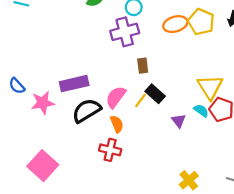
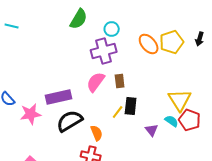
yellow pentagon: (201, 22) -> (172, 42), turned 30
orange ellipse: (175, 24) -> (149, 44), turned 65
black rectangle: (155, 94) -> (131, 106), turned 54
pink semicircle: (116, 97) -> (96, 82), moved

